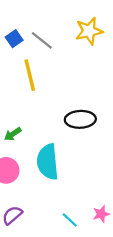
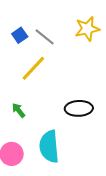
yellow line: (30, 75) -> (33, 68), turned 56
green arrow: (13, 134) -> (19, 110), moved, turned 84

